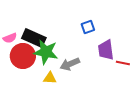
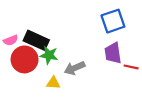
blue square: (88, 27) -> (113, 21), moved, size x1.6
green star: (46, 52) -> (49, 55), size x0.7

